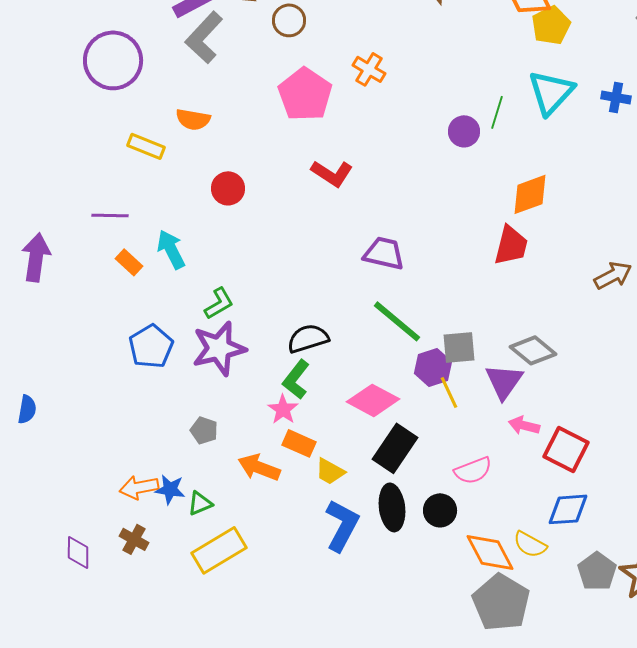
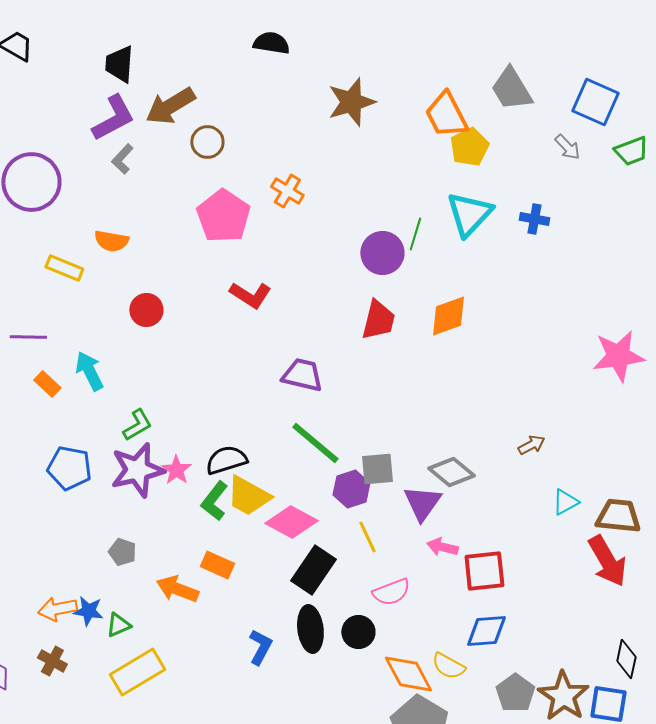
gray L-shape: (204, 37) -> (122, 159), size x0.6
purple circle: (464, 131) -> (382, 253), size x1.4
red trapezoid: (511, 245) -> (378, 320), moved
brown arrow: (613, 275) -> (531, 445), moved, size x0.7
blue pentagon: (151, 346) -> (69, 468), turned -30
yellow line: (449, 392) -> (367, 537), moved
pink star: (283, 409) -> (176, 470), moved
red square: (566, 449) -> (484, 571), turned -33
yellow trapezoid: (330, 471) -> (248, 496), moved, size x1.5
blue L-shape: (342, 525) -> (260, 647), size x0.7

